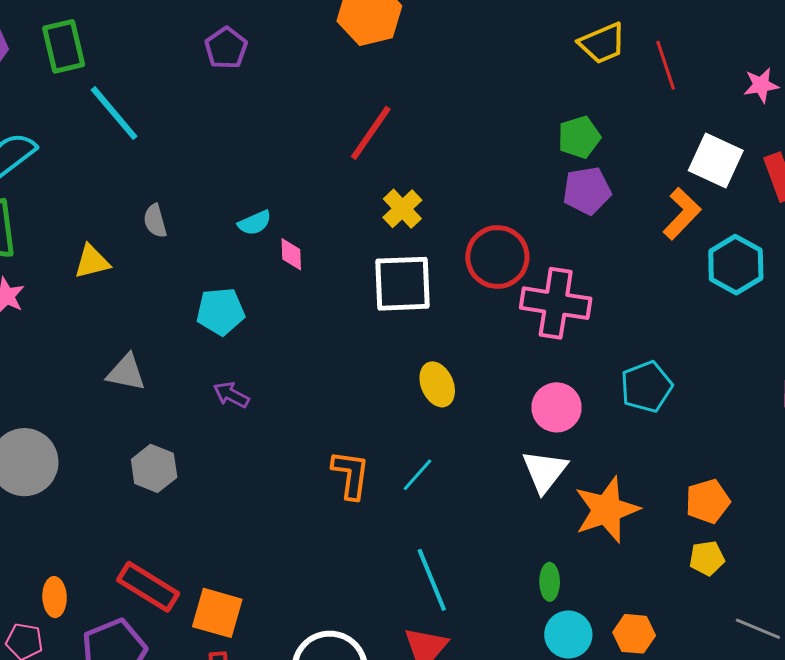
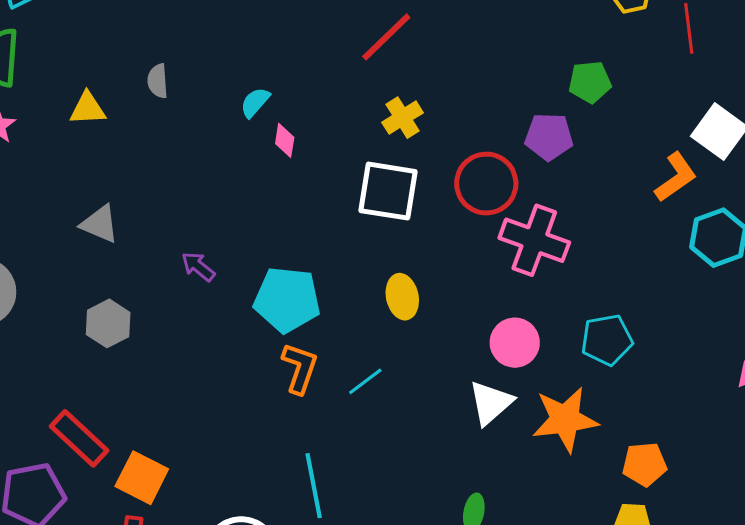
purple pentagon: (587, 191) -> (549, 137), moved
cyan semicircle: (255, 223) -> (255, 102), turned 144
cyan pentagon: (221, 311) -> (287, 300), moved, size x1.4
orange star: (607, 510) -> (565, 419), moved
cyan line: (432, 580) -> (314, 486), moved

